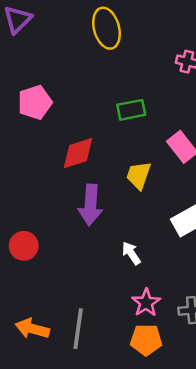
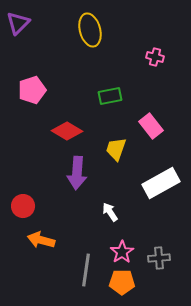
red diamond: (78, 153) -> (67, 131), turned 48
orange arrow: (32, 329) -> (41, 240), moved
gray line: (78, 329) -> (86, 270), moved

